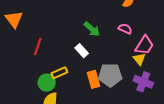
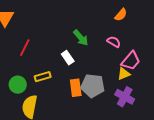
yellow triangle: (139, 59) -> (124, 74), turned 40
green circle: (47, 83) -> (18, 85), moved

